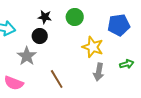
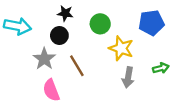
green circle: (75, 17) -> (100, 24), moved
brown line: (57, 79) -> (77, 66), moved
pink semicircle: (14, 83) -> (51, 90), moved, turned 48

